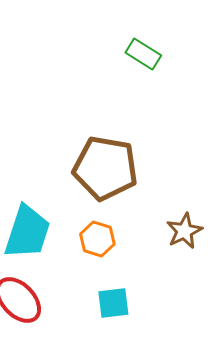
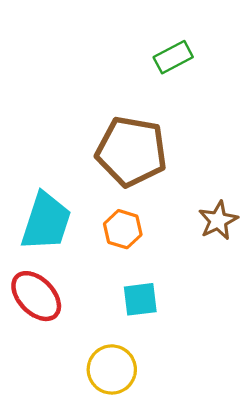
green rectangle: (143, 54) -> (173, 57), moved, turned -60

